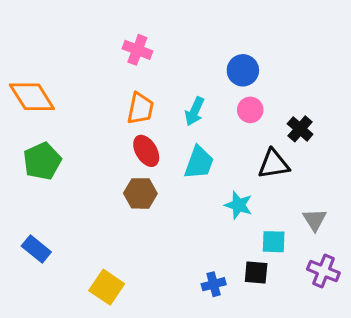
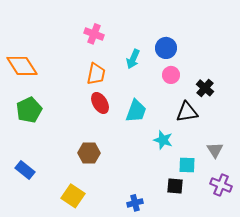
cyan arrow: (195, 111) -> (133, 59), moved
brown hexagon: (140, 193) -> (89, 153), moved
blue cross: (214, 284) -> (135, 203), moved

